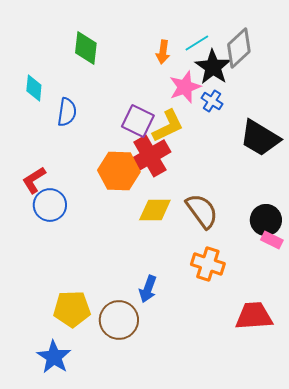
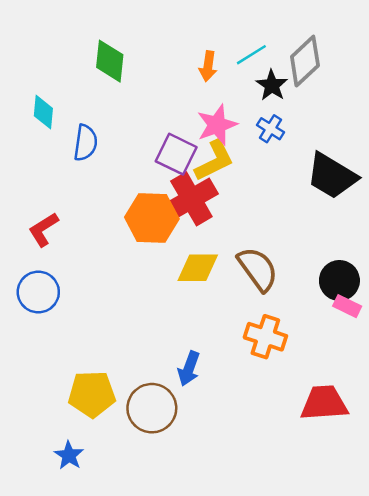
black star: (213, 67) -> (272, 85), size x0.7
pink star: (185, 87) -> (217, 125), moved
blue circle: (50, 205) -> (38, 292), moved
blue star: (54, 357) -> (69, 455), size x0.7

